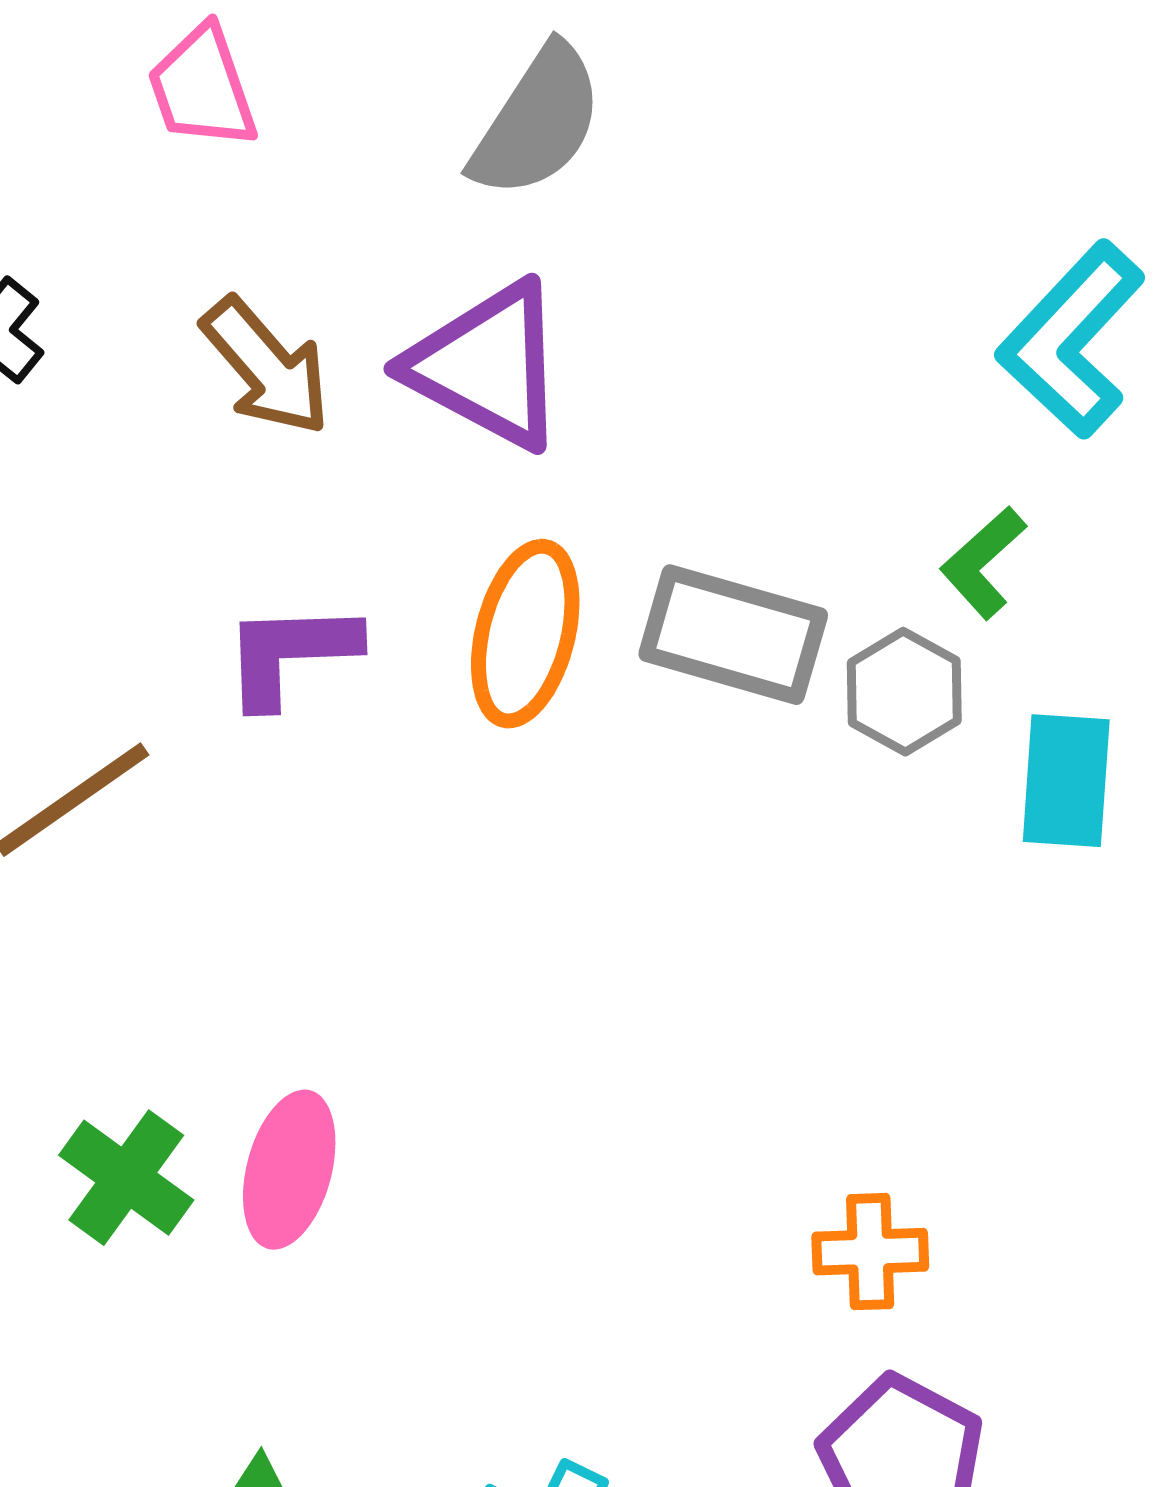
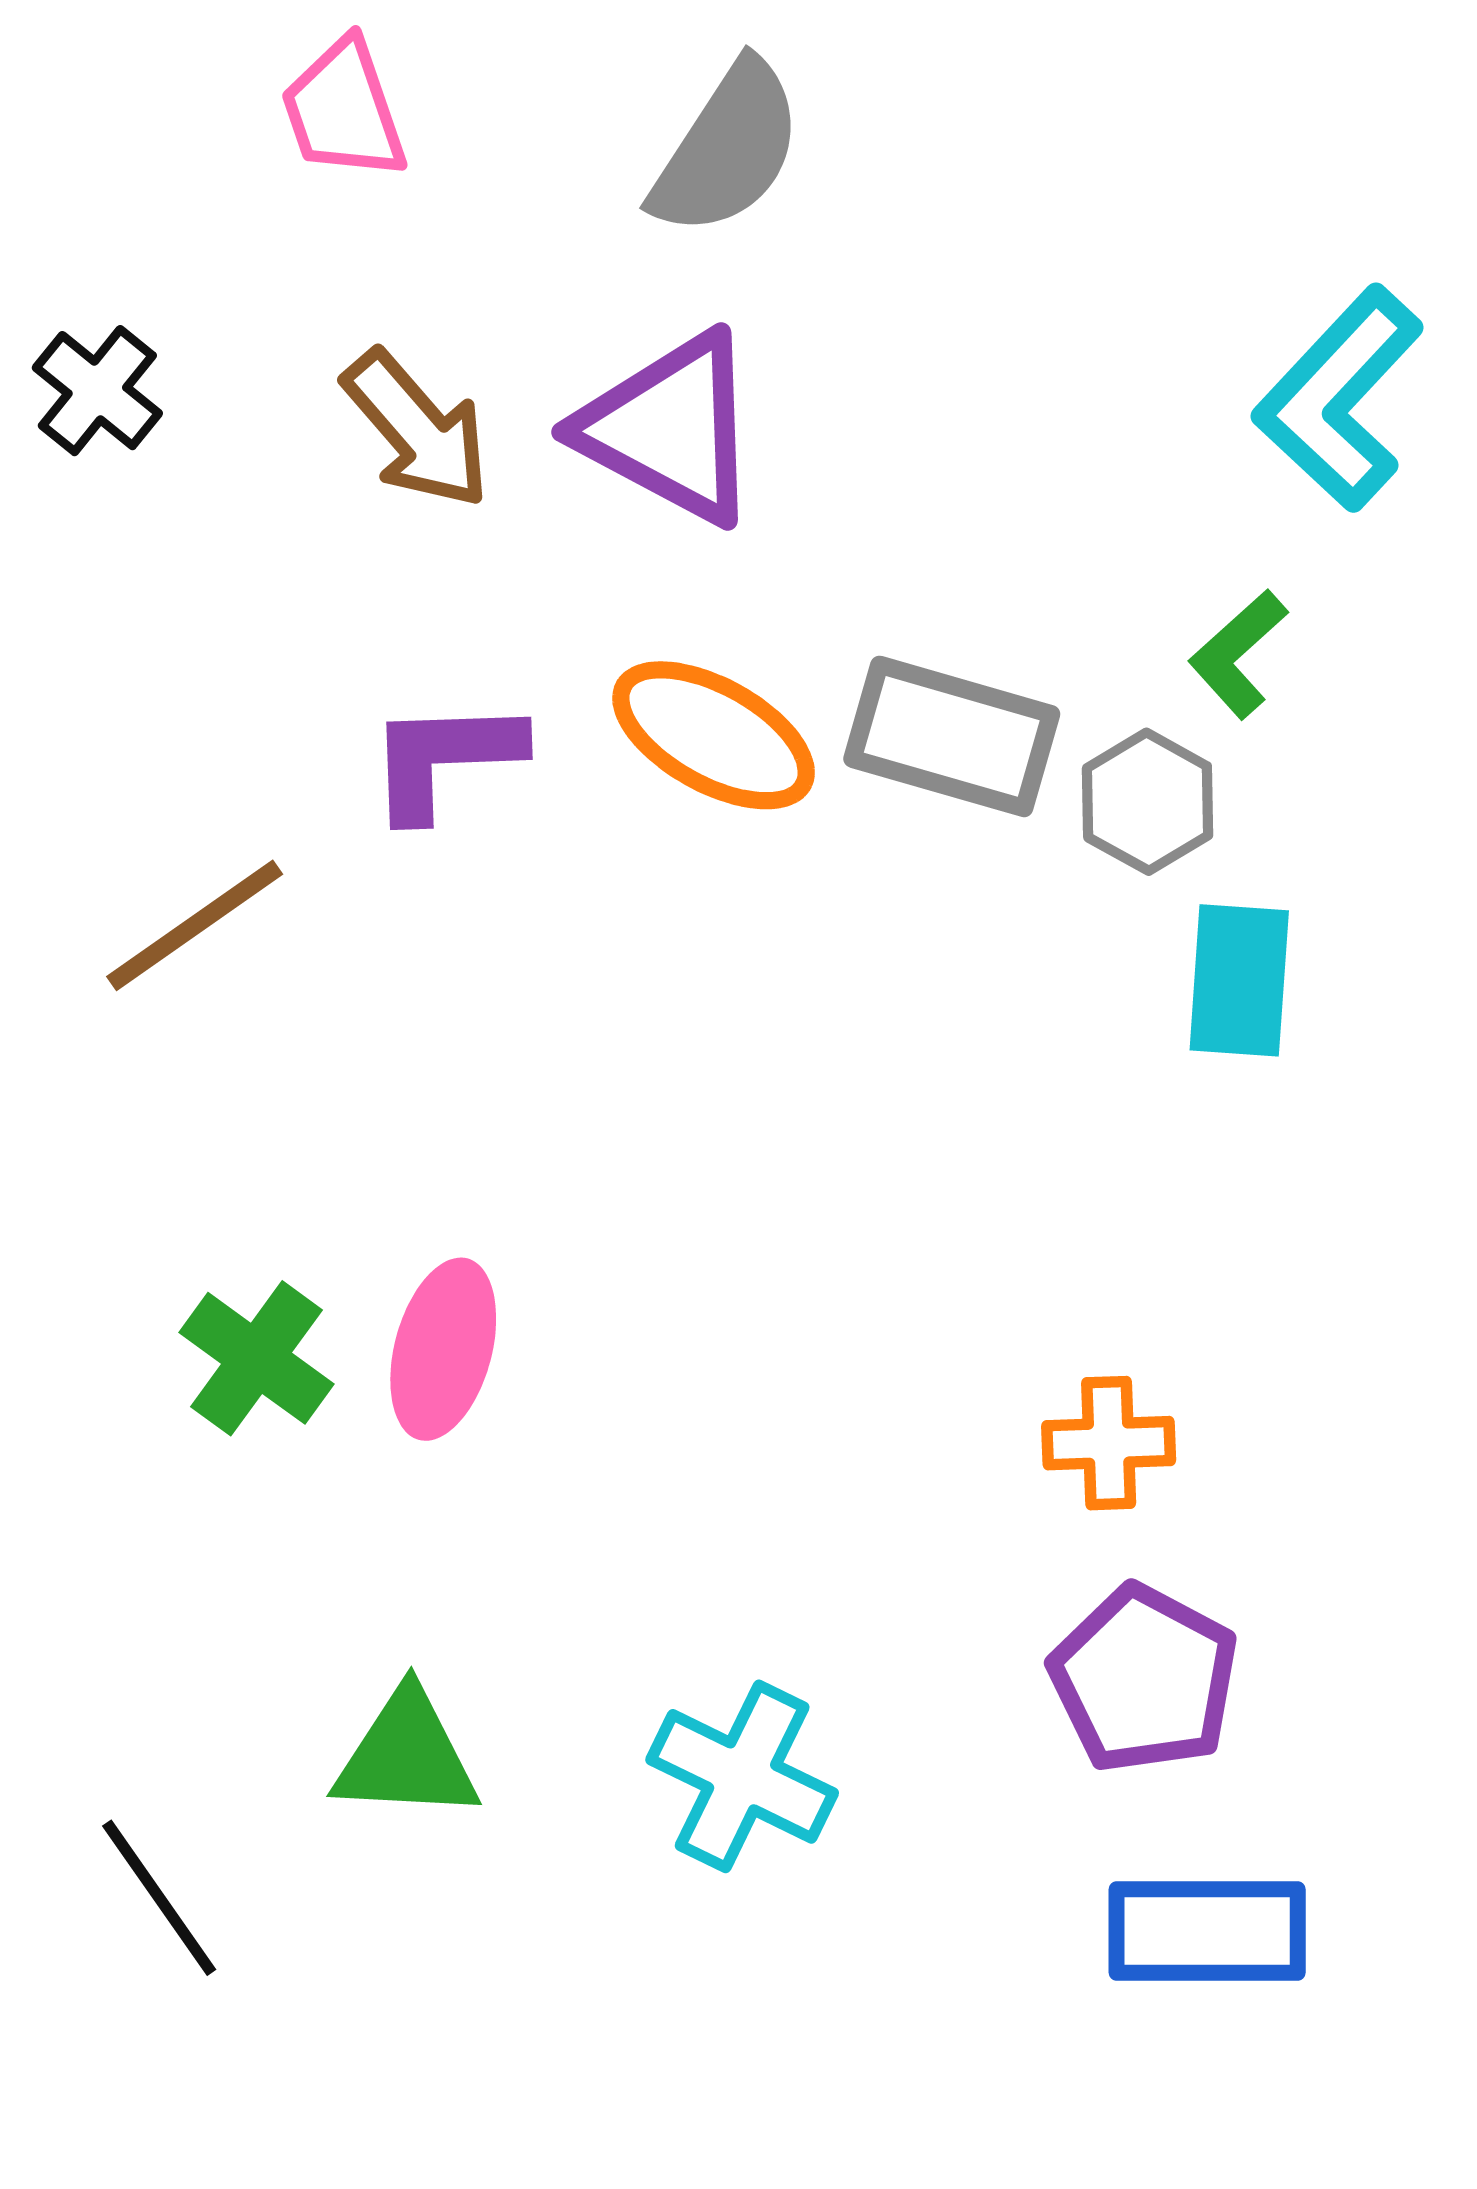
orange ellipse: (525, 634) -> (714, 735), turned -75
cyan rectangle: (1066, 781) -> (1239, 980), moved

